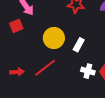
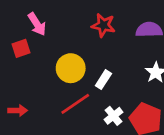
red line: (45, 68) -> (75, 104), moved
white cross: (88, 71) -> (113, 116), turned 32

